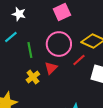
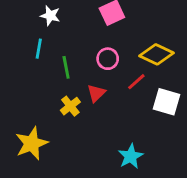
cyan line: (11, 37) -> (39, 49), turned -40
pink circle: (59, 44) -> (108, 59), size x0.6

